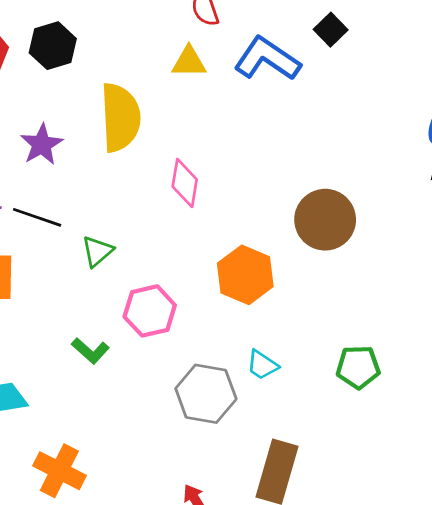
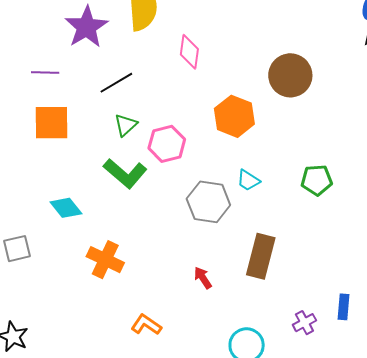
purple star: (42, 144) -> (87, 27), size x1.4
black line: (37, 217) -> (116, 83), moved, turned -48
green triangle: (97, 251) -> (126, 125), moved
green L-shape: (90, 351) -> (125, 173), size x1.6

